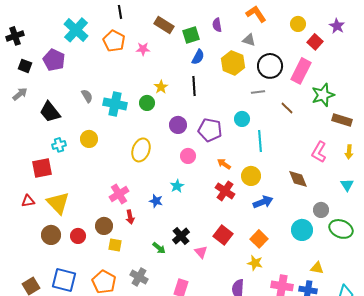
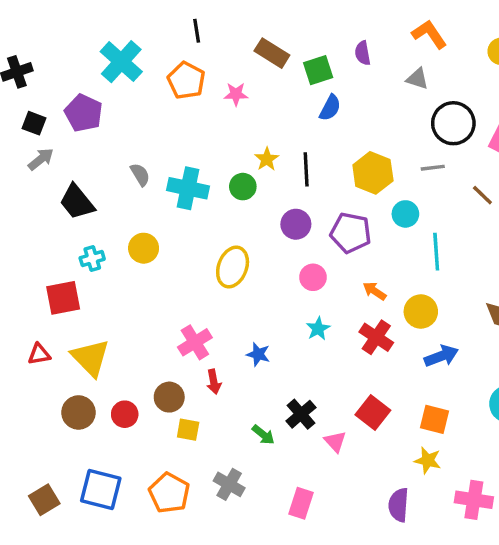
yellow hexagon: (233, 63) -> (373, 173), moved
black line: (194, 86) -> (306, 169), moved
gray arrow: (20, 94) -> (41, 159), moved
cyan star: (177, 186) -> (318, 329), moved
orange square: (259, 239) -> (435, 419), turned -30

